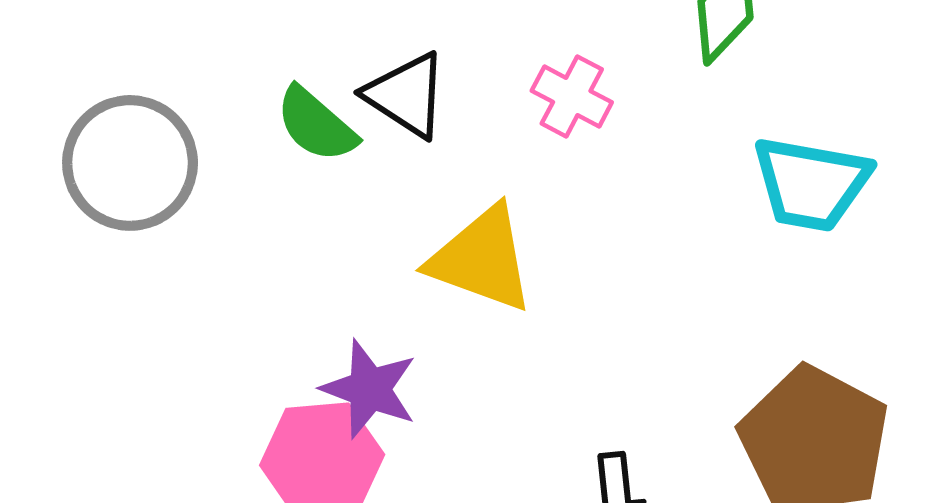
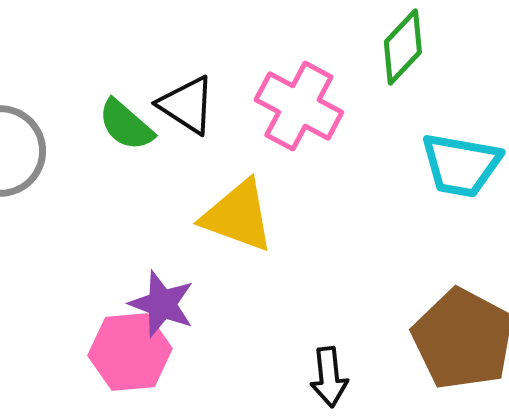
pink cross: (572, 96) -> (299, 106), size x1.6

